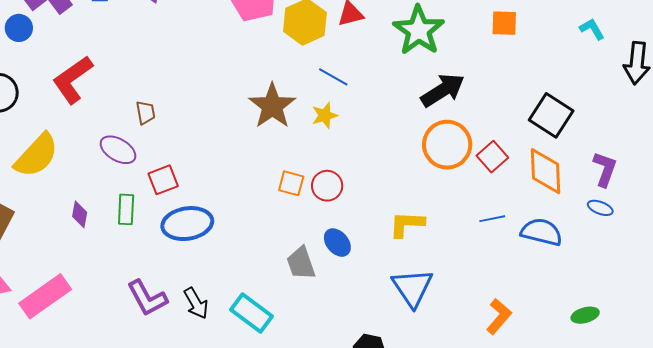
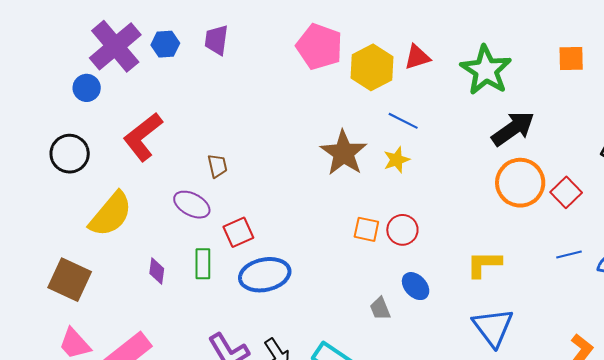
gray trapezoid: (301, 263) -> (380, 309), size x0.7

